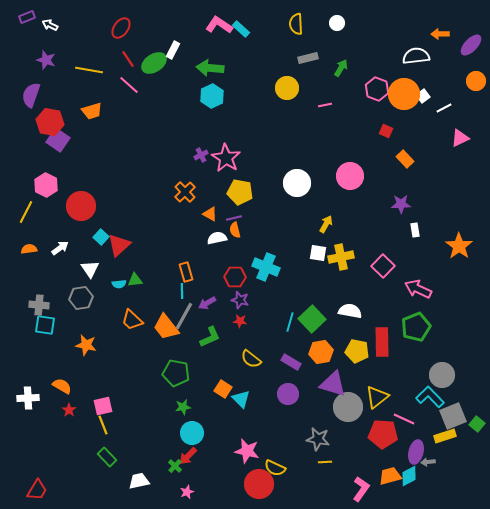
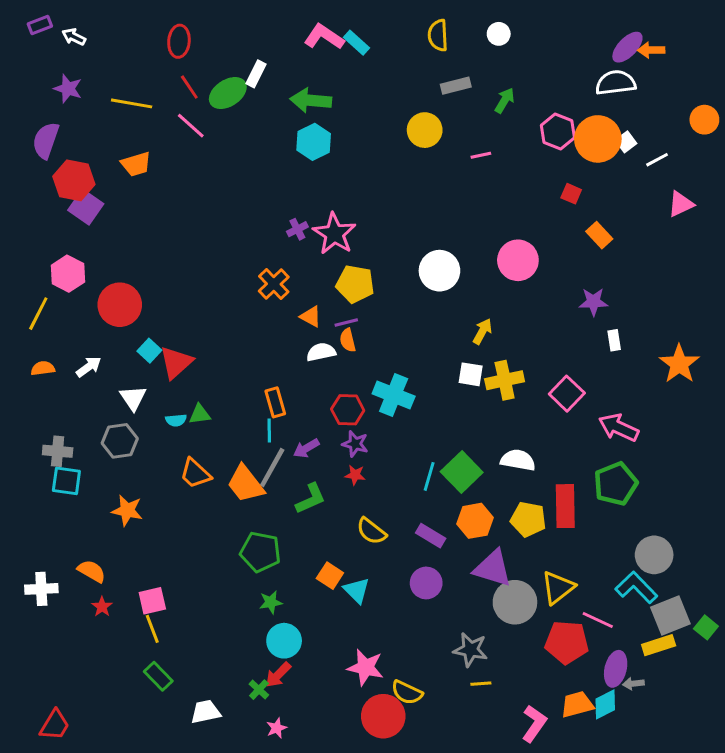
red ellipse: (121, 28) -> (179, 41), turned -30
purple ellipse: (471, 45) -> (627, 47), moved

